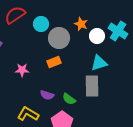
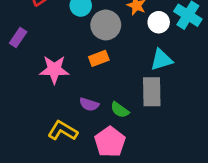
pink star: (22, 70) -> (54, 70), size x1.5

